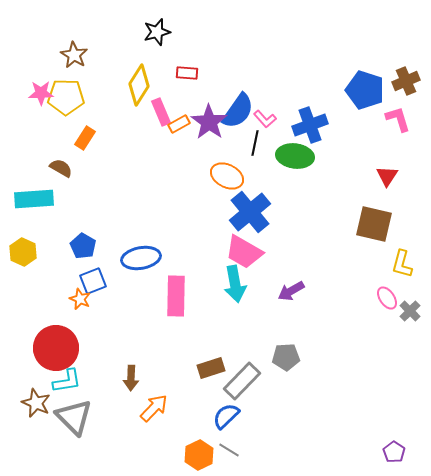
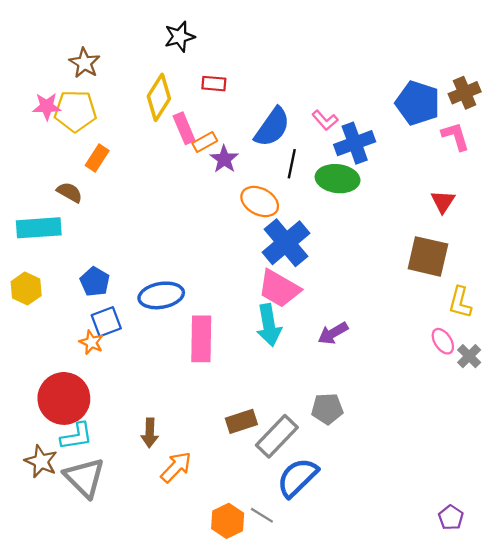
pink L-shape: (265, 119) -> (325, 120), moved
purple star: (209, 122) -> (224, 159), moved, size x0.7
blue semicircle: (226, 416) -> (297, 477), moved, size x1.4

